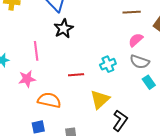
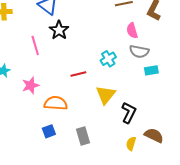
pink semicircle: (136, 40) -> (132, 31), turned -56
pink line: (36, 51) -> (35, 45), moved
cyan rectangle: (149, 82) -> (151, 70), turned -56

